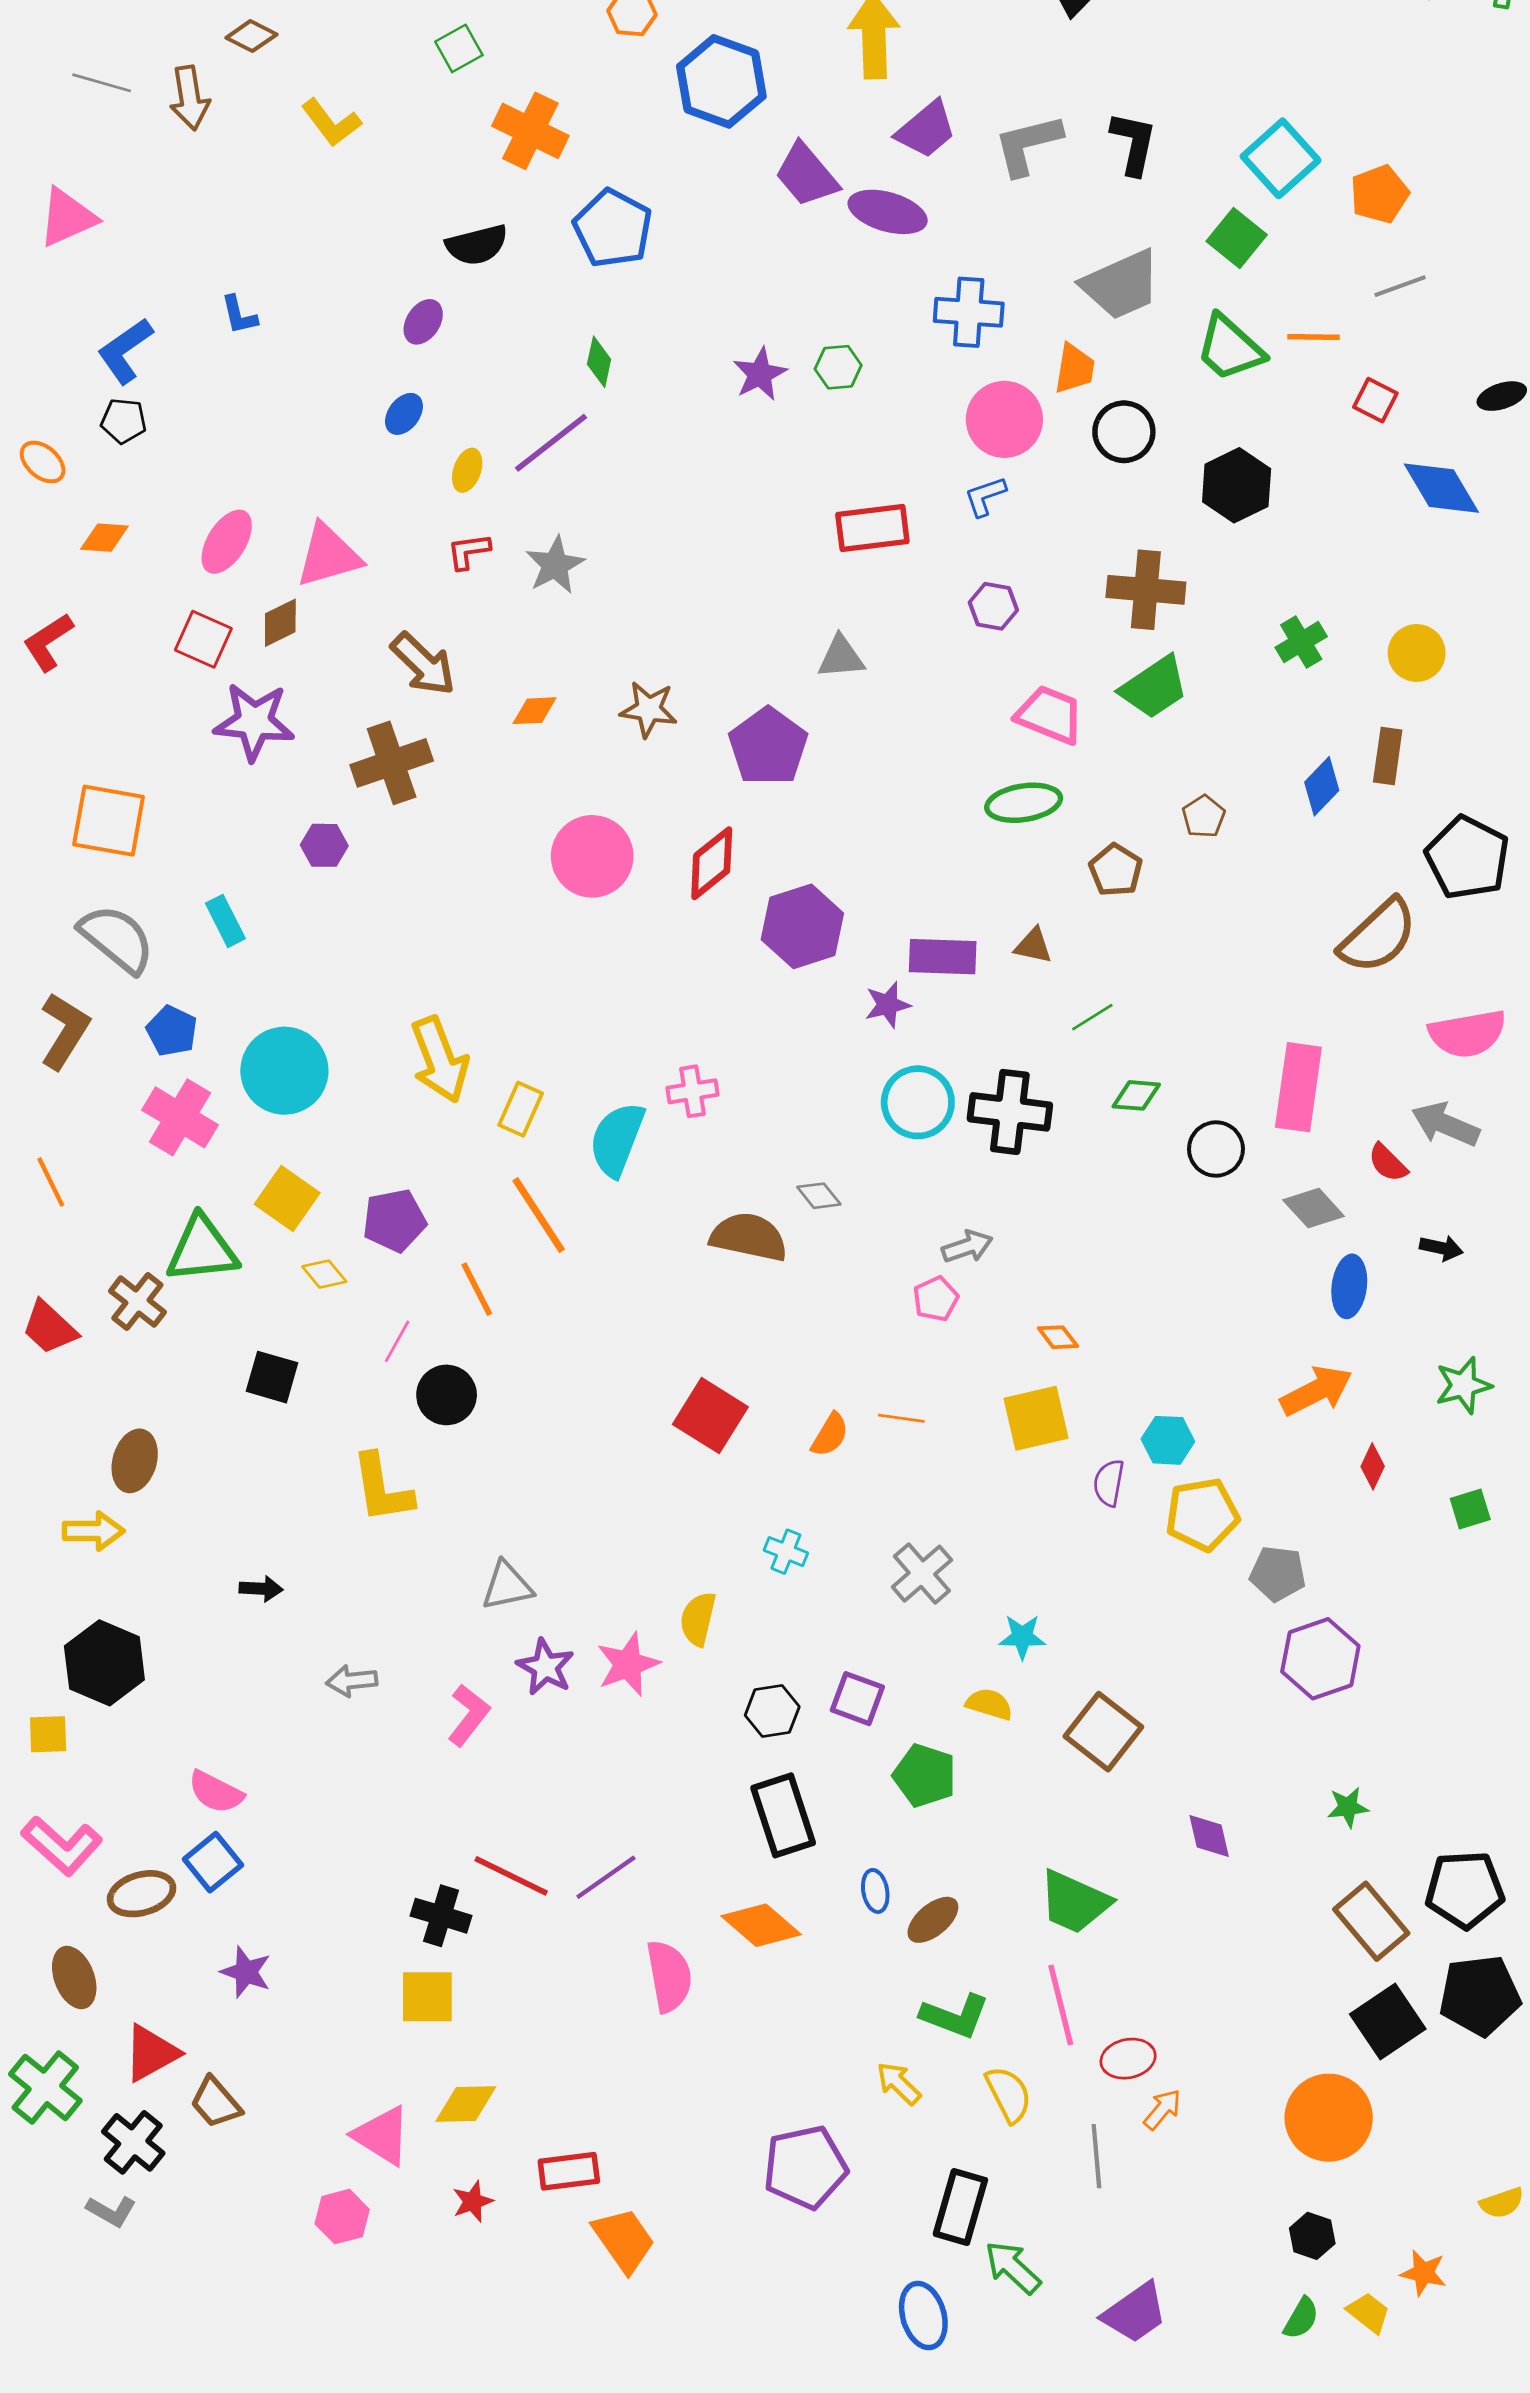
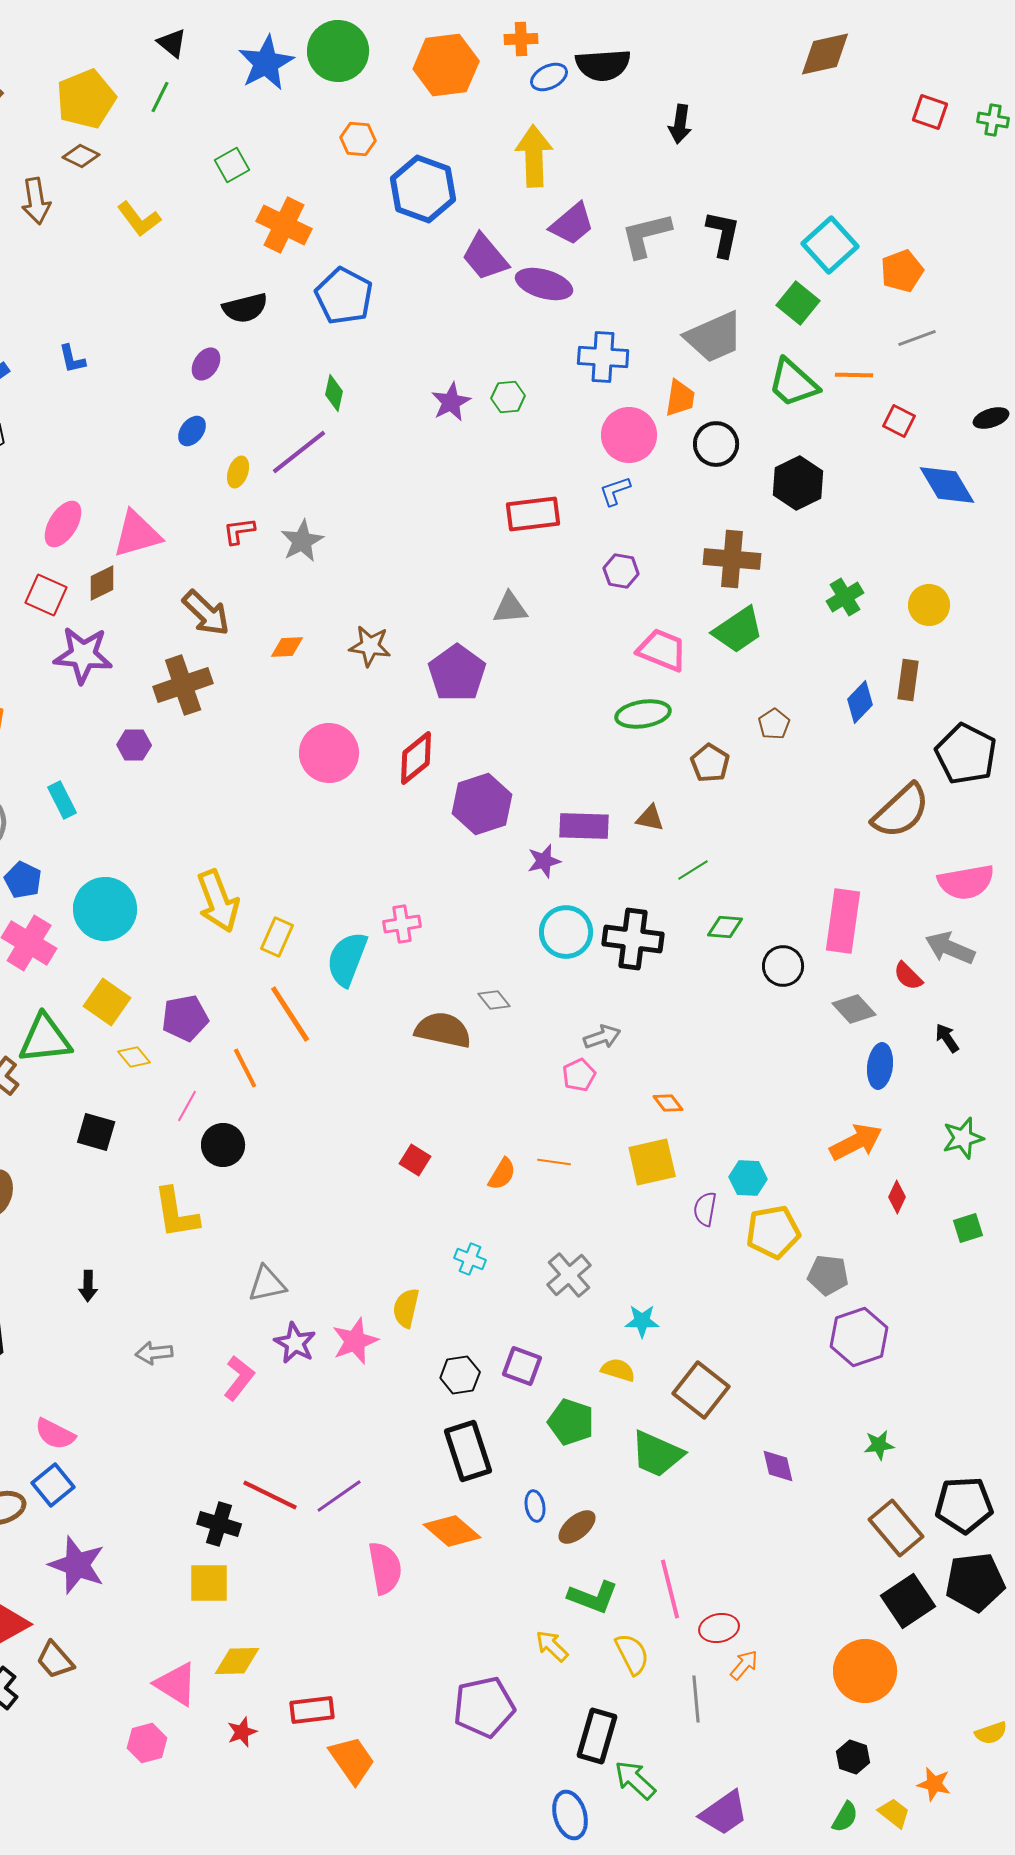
black arrow: (1441, 1248) -> (947, 1038), turned -136
red square: (710, 1416) -> (415, 1160), size x0.6
black arrow: (261, 1589) -> (88, 1286), turned 88
green trapezoid: (1074, 1902) -> (657, 1454), moved
purple star: (246, 1972) -> (77, 1565), size x1.5

